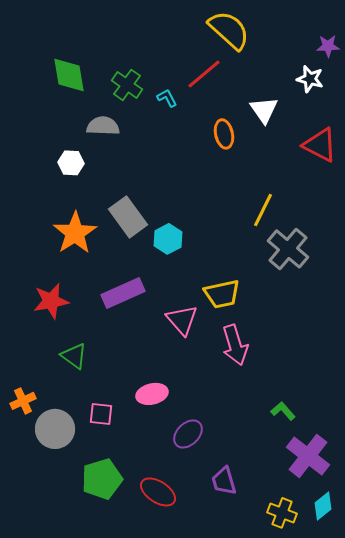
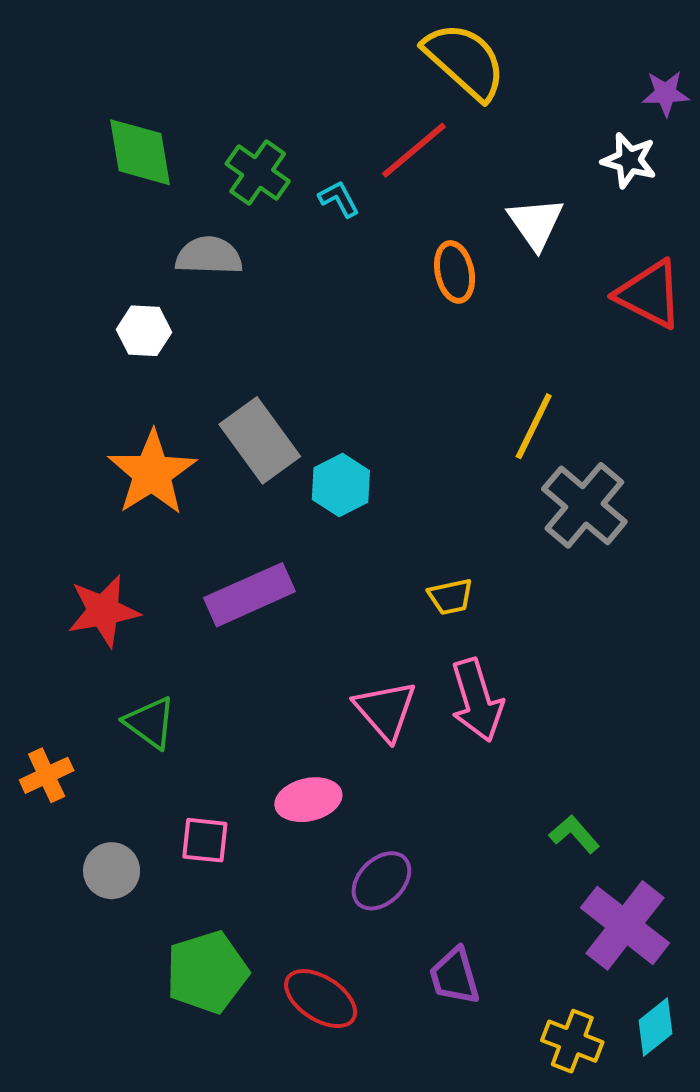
yellow trapezoid: (222, 294) -> (450, 597), size x0.6
pink triangle: (182, 320) -> (386, 710), moved
orange cross: (23, 401) -> (47, 775), moved
gray circle: (55, 429) -> (112, 871), size x0.7

